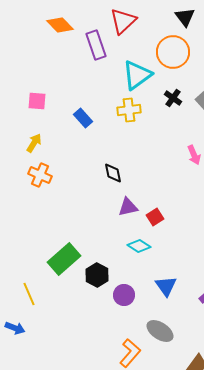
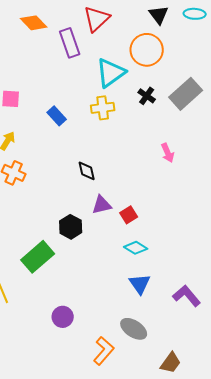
cyan diamond: (139, 246) -> (136, 248), moved
black hexagon: (97, 275) -> (71, 227), moved
purple circle: (124, 295) -> (63, 317), moved

